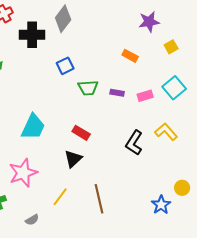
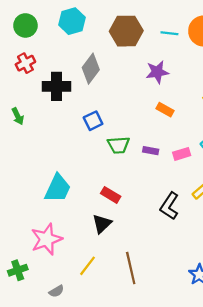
purple star: (149, 22) -> (157, 72), moved

